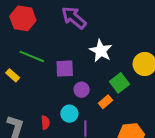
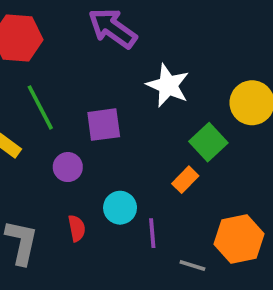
green line: (32, 56) -> (40, 107), turned 45
purple circle: (82, 90) -> (68, 167), moved

